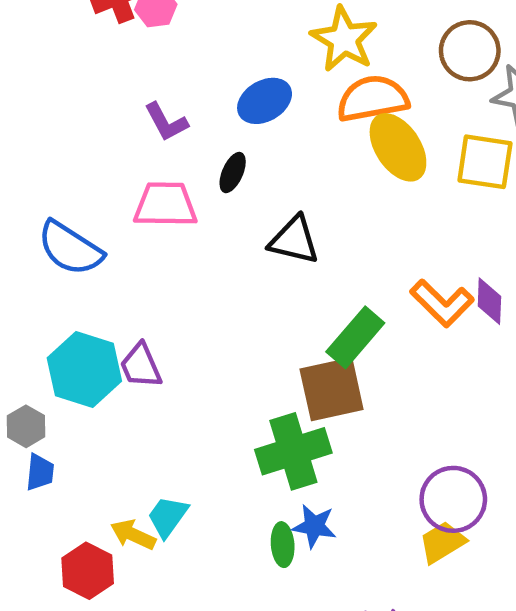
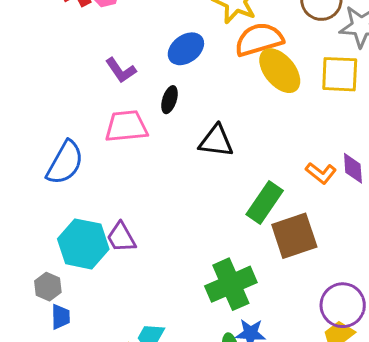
blue semicircle: (70, 248) -> (65, 163), turned -87
orange L-shape: (442, 303) -> (321, 173), size x0.7
brown square: (332, 389) -> (294, 236), moved

